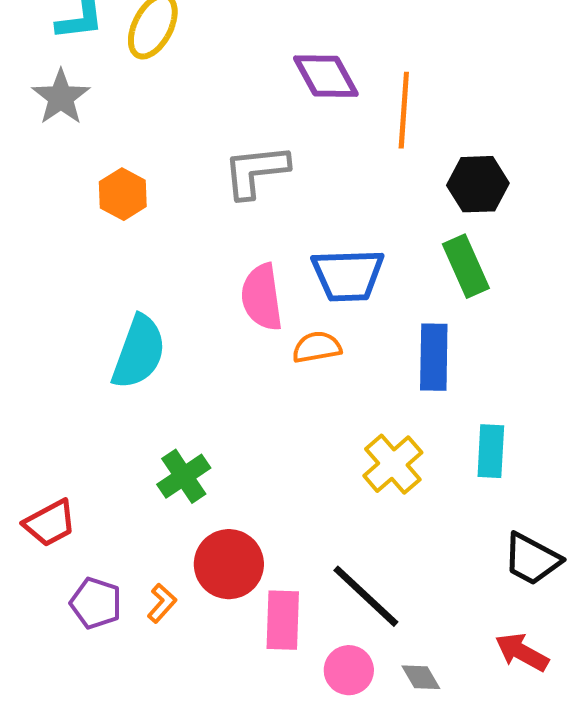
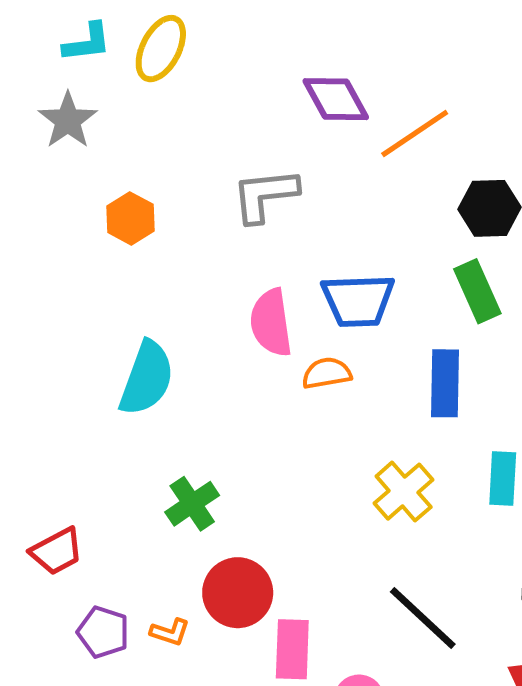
orange line: (404, 110) -> (415, 134), turned 52
black line: (366, 596) -> (423, 618), moved
orange L-shape: (162, 603) -> (170, 632), turned 66

